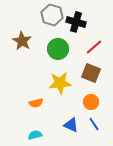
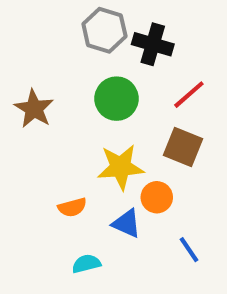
brown star: (22, 41) -> (34, 109), moved
orange circle: (91, 102) -> (157, 197), moved
blue triangle: (71, 125) -> (127, 223), moved
cyan semicircle: (35, 135) -> (86, 264), moved

